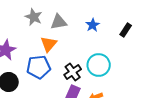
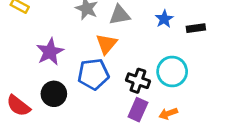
black rectangle: (126, 30) -> (196, 28), moved, turned 48
black cross: (73, 72) -> (138, 81), turned -36

